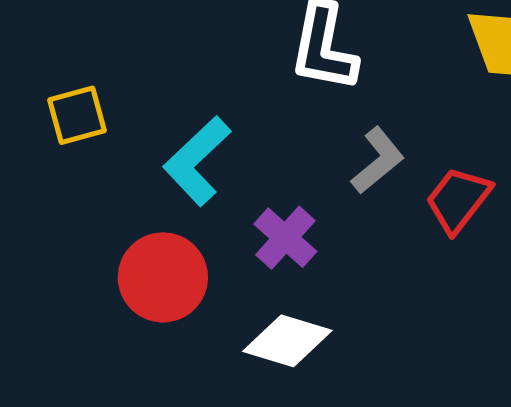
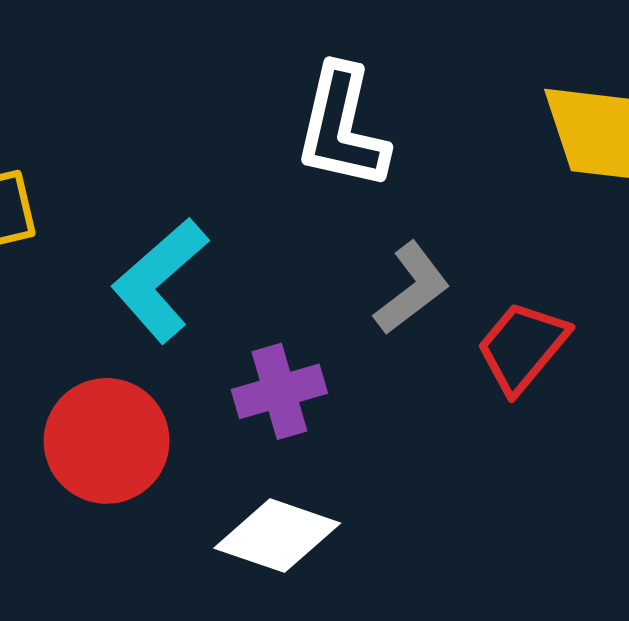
purple cross: (285, 238) -> (279, 391), turned 30

